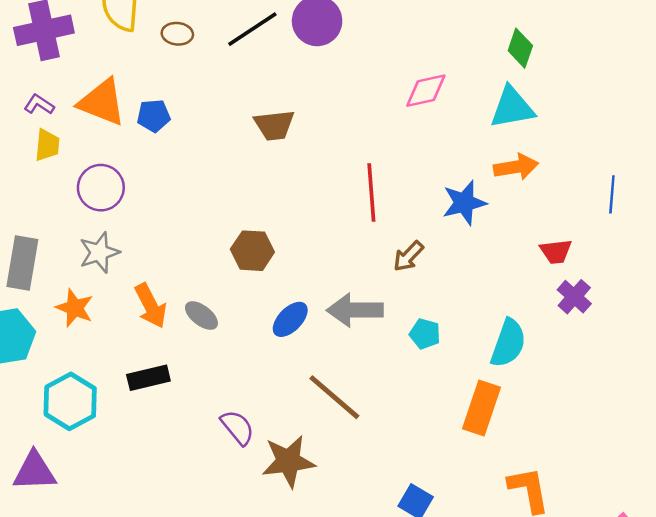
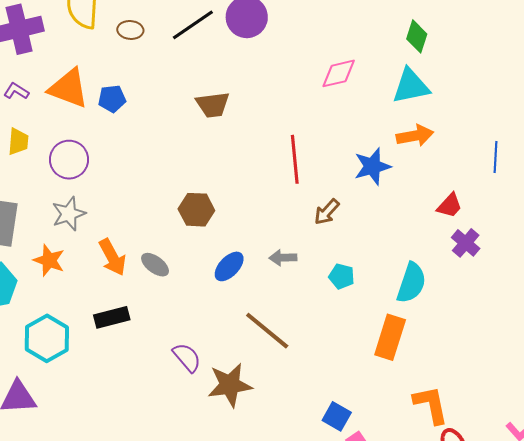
yellow trapezoid: (47, 145) -> (18, 142), moved
red trapezoid: (556, 251) -> (450, 206), turned -40
gray arrow: (355, 310) -> (283, 258), size x0.6

